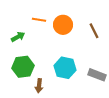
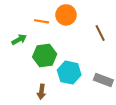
orange circle: (63, 25) -> (66, 15), moved
green hexagon: (23, 67) -> (45, 55), moved

